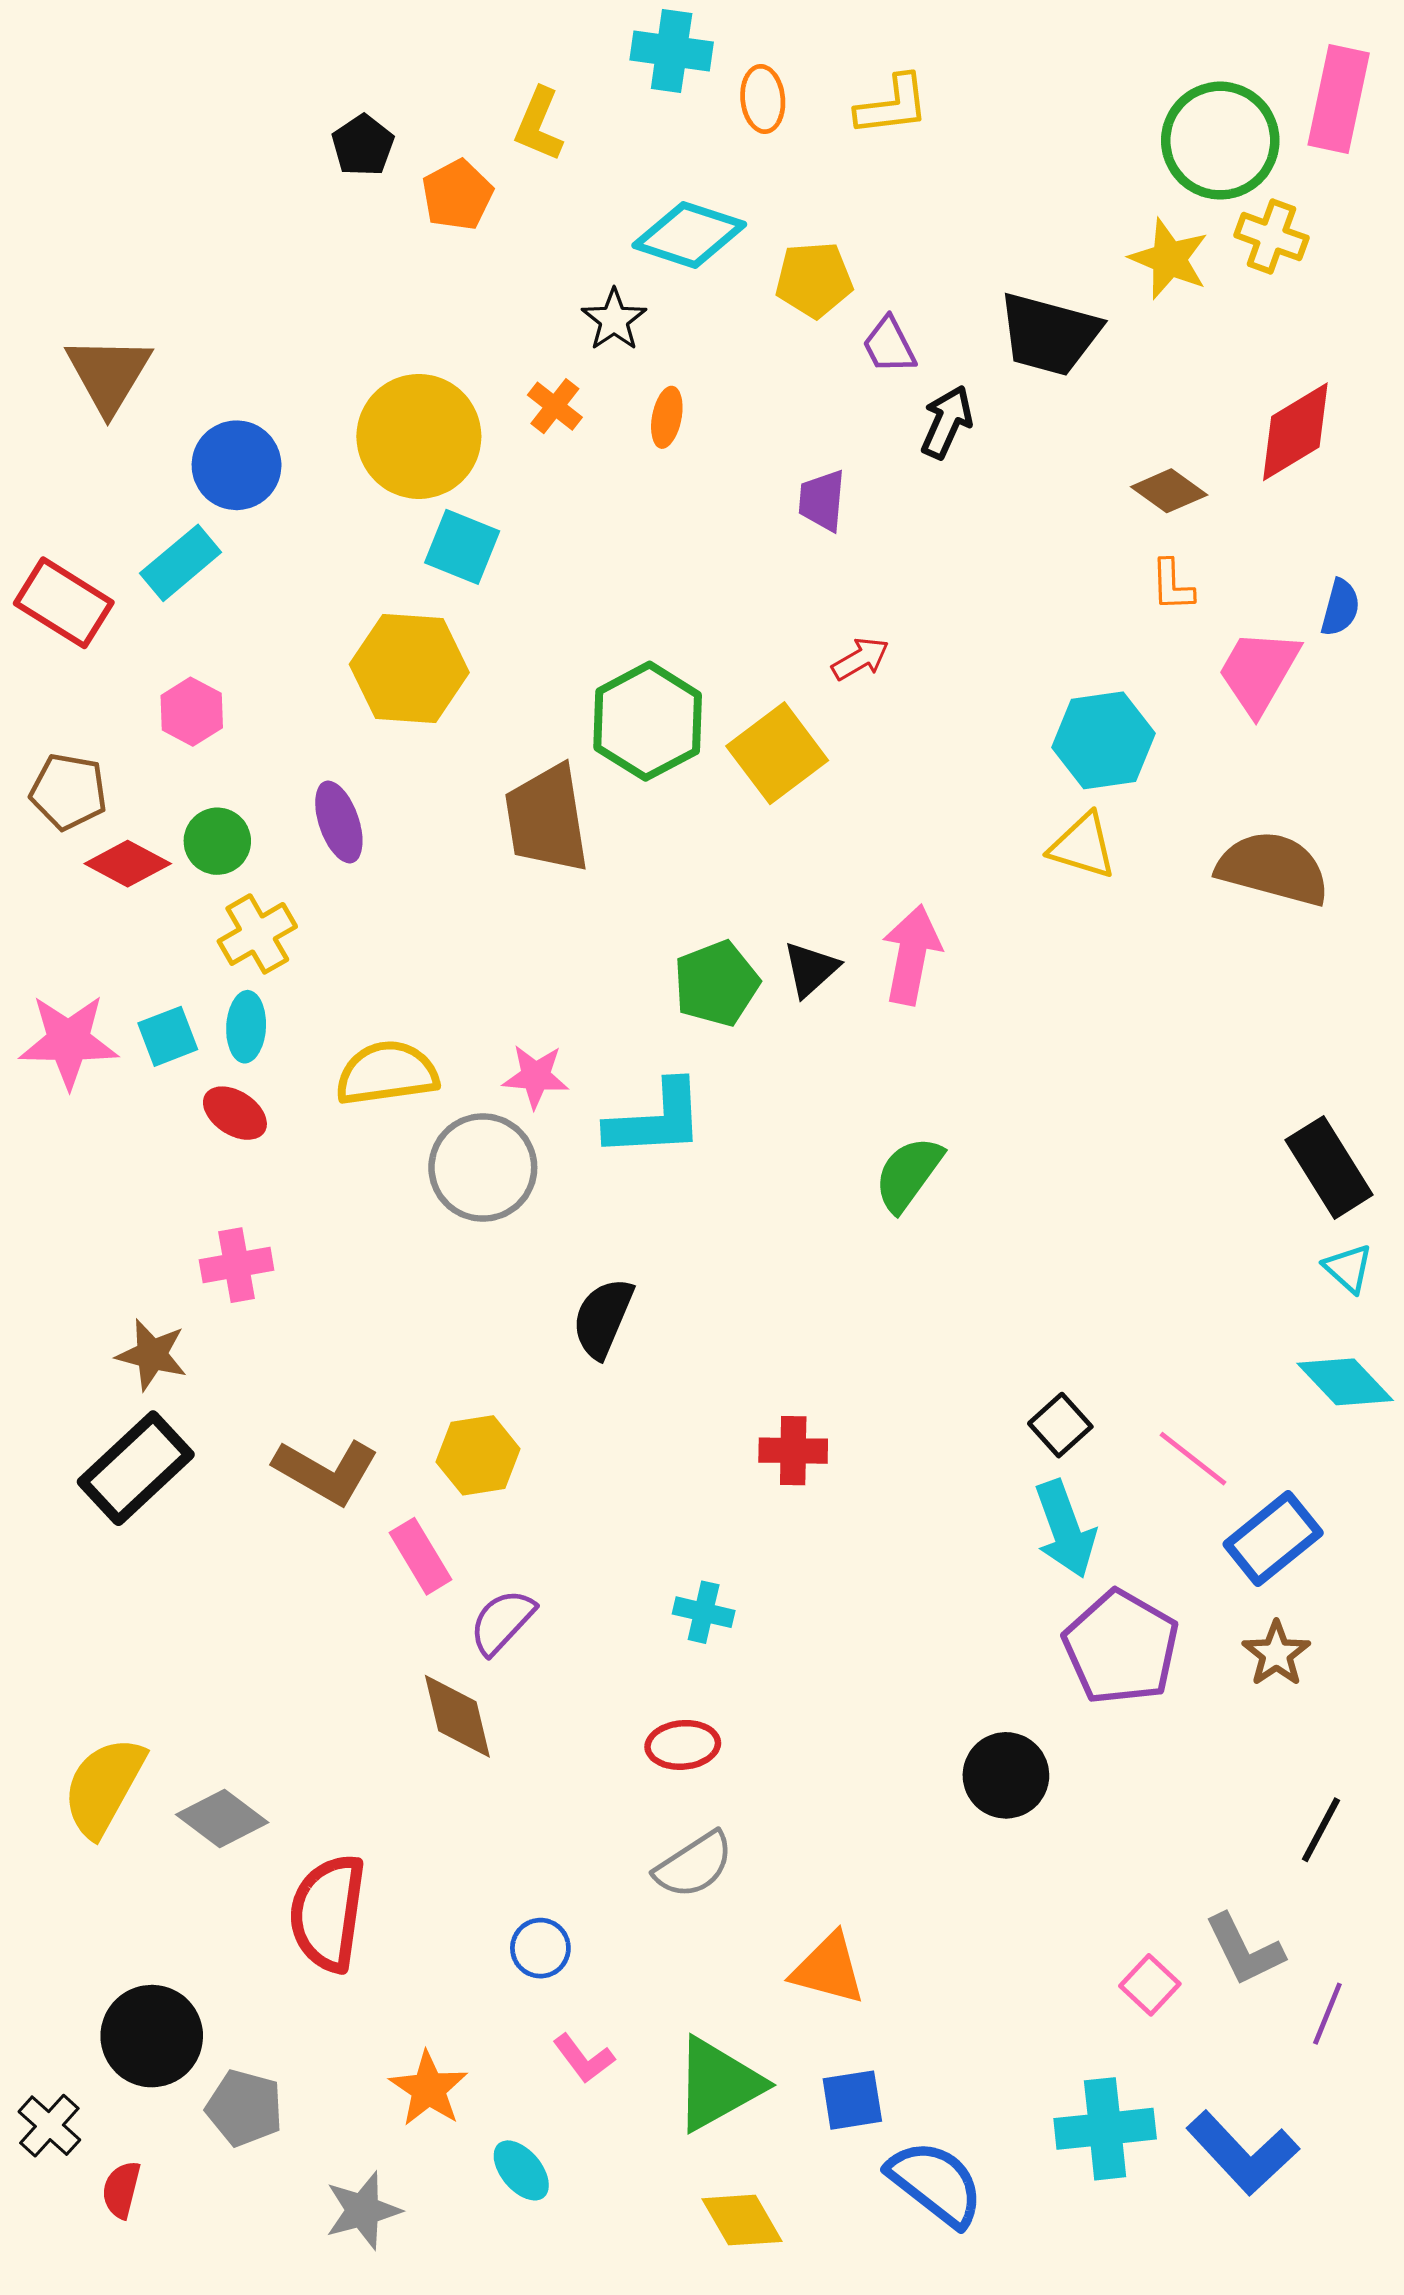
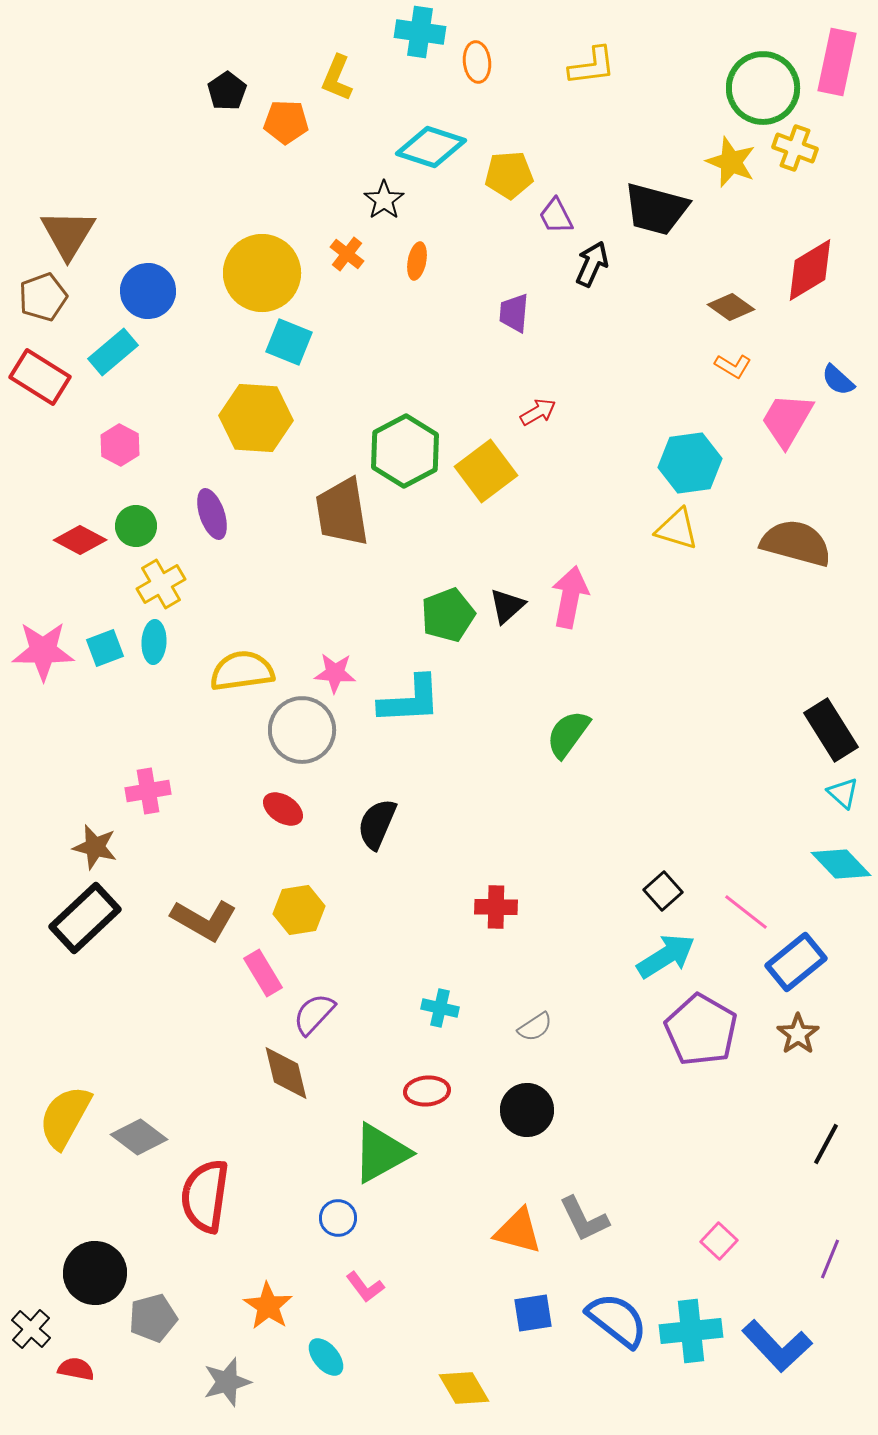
yellow L-shape: (892, 105) -> (592, 66), moved
orange pentagon: (457, 195) -> (286, 122), turned 30
orange L-shape: (1172, 585) -> (733, 366), turned -57
blue semicircle: (1340, 608) -> (838, 380), turned 117
brown pentagon: (69, 792) -> (43, 297), moved, turned -30
red ellipse: (235, 1113) -> (283, 809), moved
cyan arrow: (1065, 1529) -> (666, 956), turned -102
black circle: (1006, 1775) -> (527, 1110), moved
gray semicircle: (694, 1865) -> (535, 1027), moved, size x0.7
gray L-shape: (1244, 1950) -> (584, 1219), moved
green triangle: (718, 2084) -> (381, 1153), moved
gray pentagon: (245, 2108) -> (153, 1318), turned -30
blue semicircle: (936, 2183) -> (617, 1320), moved
red semicircle: (121, 2190) -> (76, 1369), turned 87

